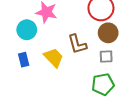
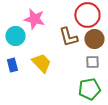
brown L-shape: (77, 44) -> (68, 37), moved

